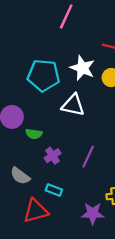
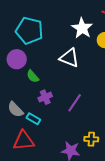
cyan pentagon: (44, 75) -> (29, 31), moved
green semicircle: (34, 134) -> (33, 76), turned 32
cyan rectangle: (54, 190) -> (33, 119), moved

